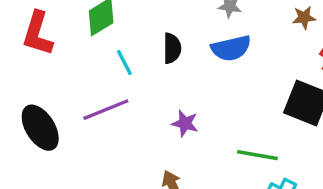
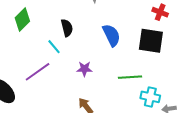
blue semicircle: (231, 48) -> (111, 35), moved, turned -90
cyan line: (124, 63) -> (54, 47), moved

